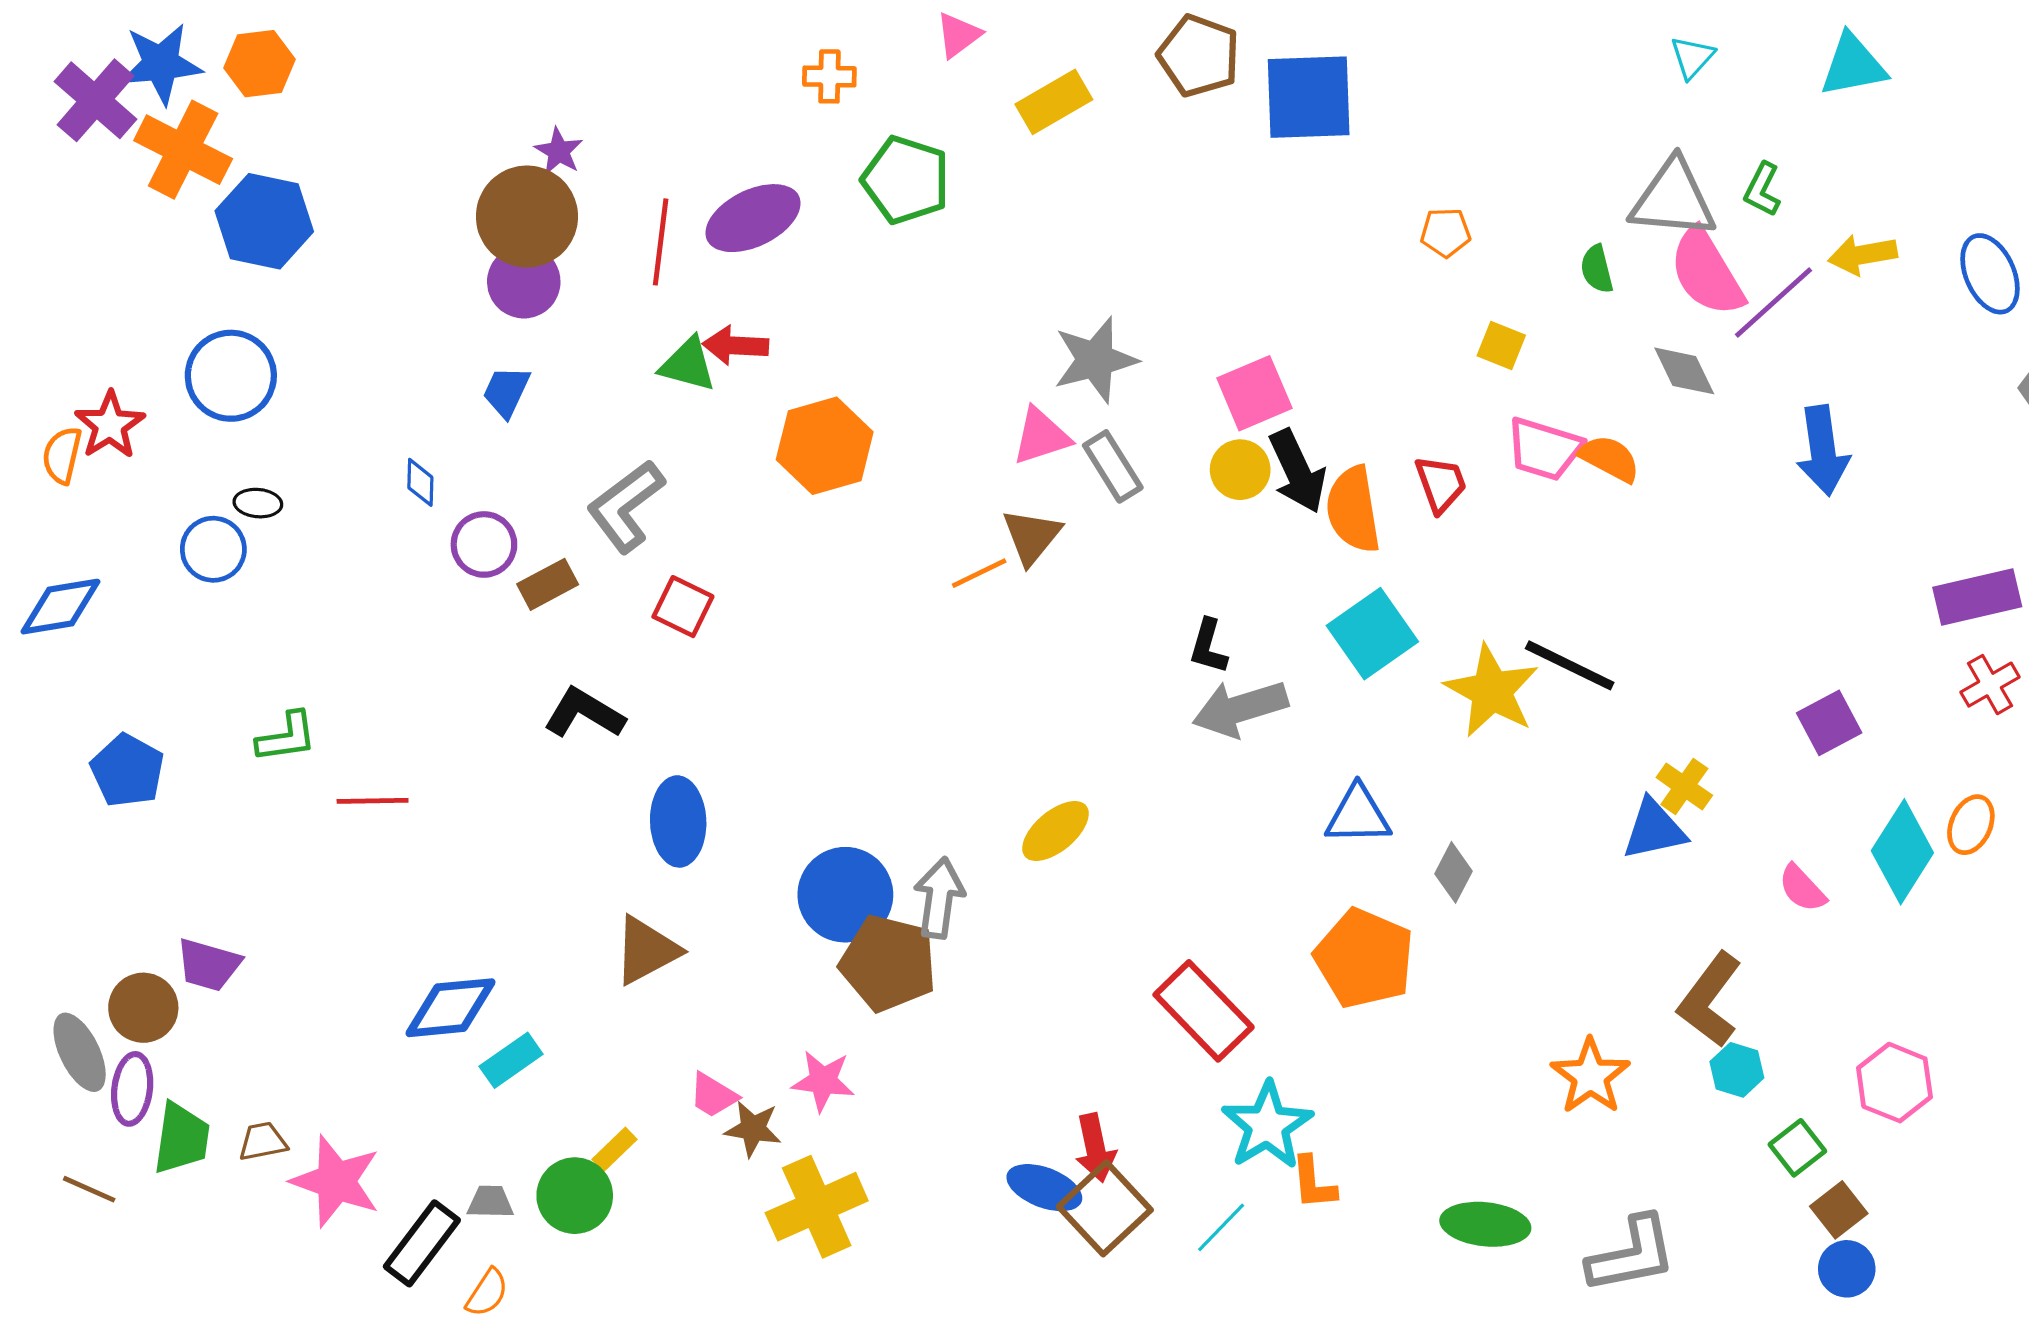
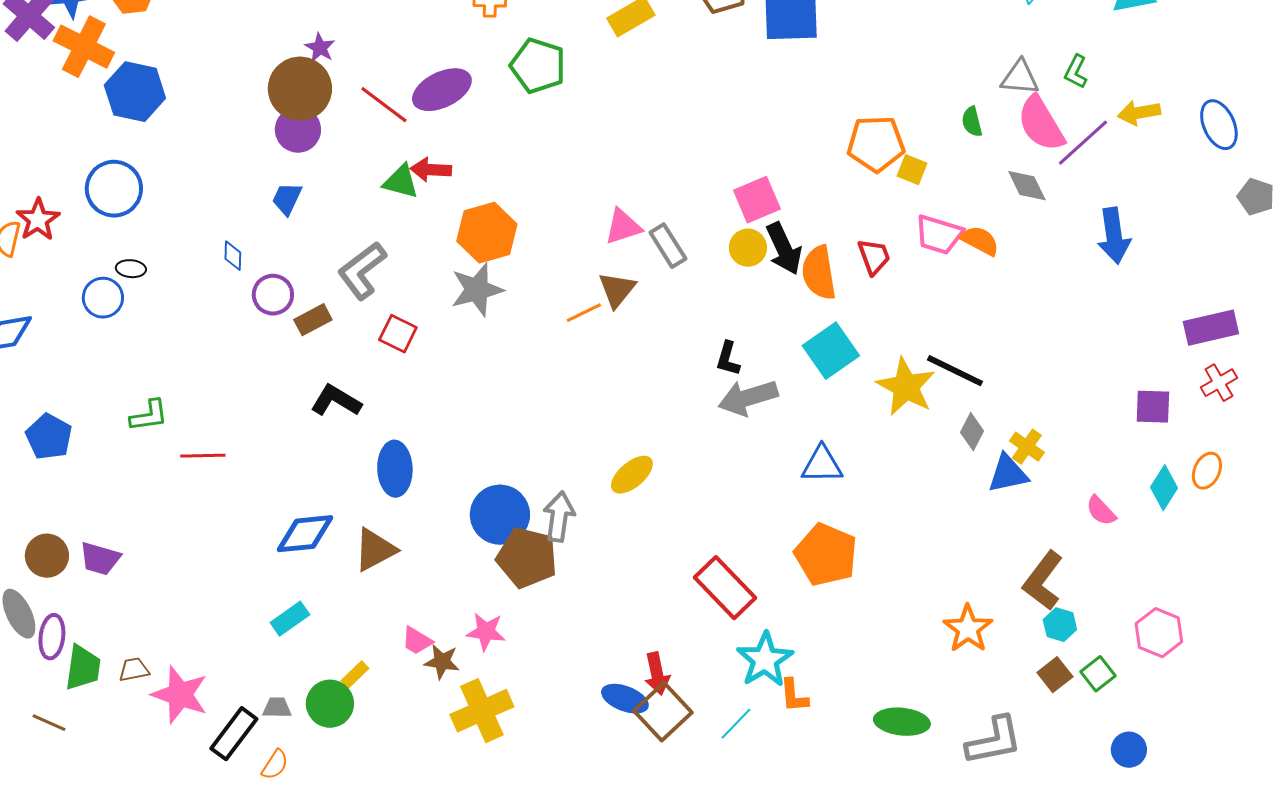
gray triangle: (1673, 199) -> (1020, 78), size x0.7
orange pentagon: (1446, 232) -> (876, 144), moved, size x1.8
red line: (661, 242) -> (384, 105), turned -60
gray star: (1095, 360) -> (477, 290), moved
purple square: (1829, 723) -> (1153, 407), moved, turned 30
cyan diamond: (1902, 852) -> (1164, 488), size x0.7
gray diamond: (1453, 872) -> (972, 432), moved
brown circle: (143, 1008) -> (47, 556), moved
blue diamond: (451, 1008) -> (305, 534), moved
brown line: (89, 1189) -> (49, 723), moved
brown square: (1839, 1210) -> (1055, 675), moved

